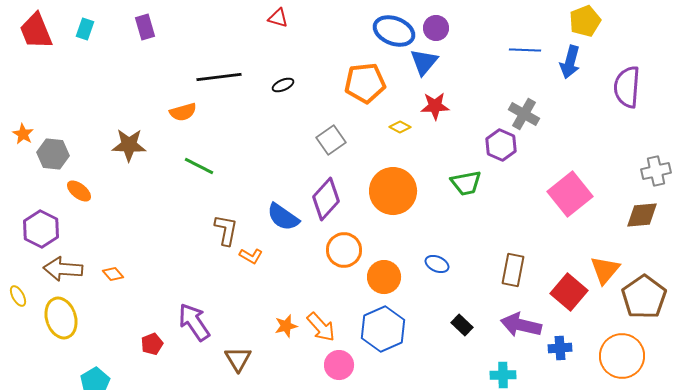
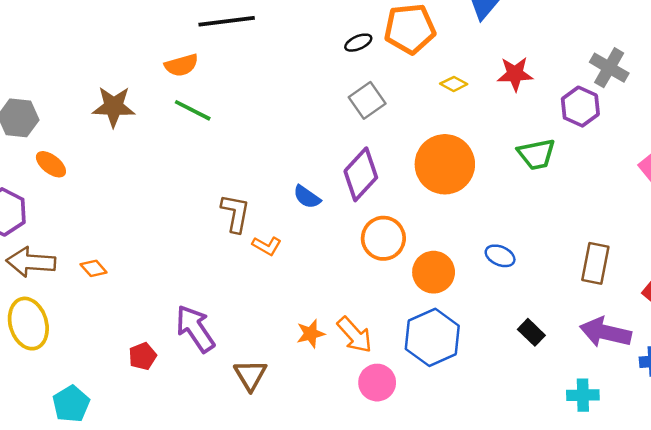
black ellipse: (283, 85) -> (358, 43), moved
red star: (435, 106) -> (515, 74), moved
green line: (199, 166) -> (193, 110), moved
blue semicircle: (283, 217) -> (307, 197), size x0.7

